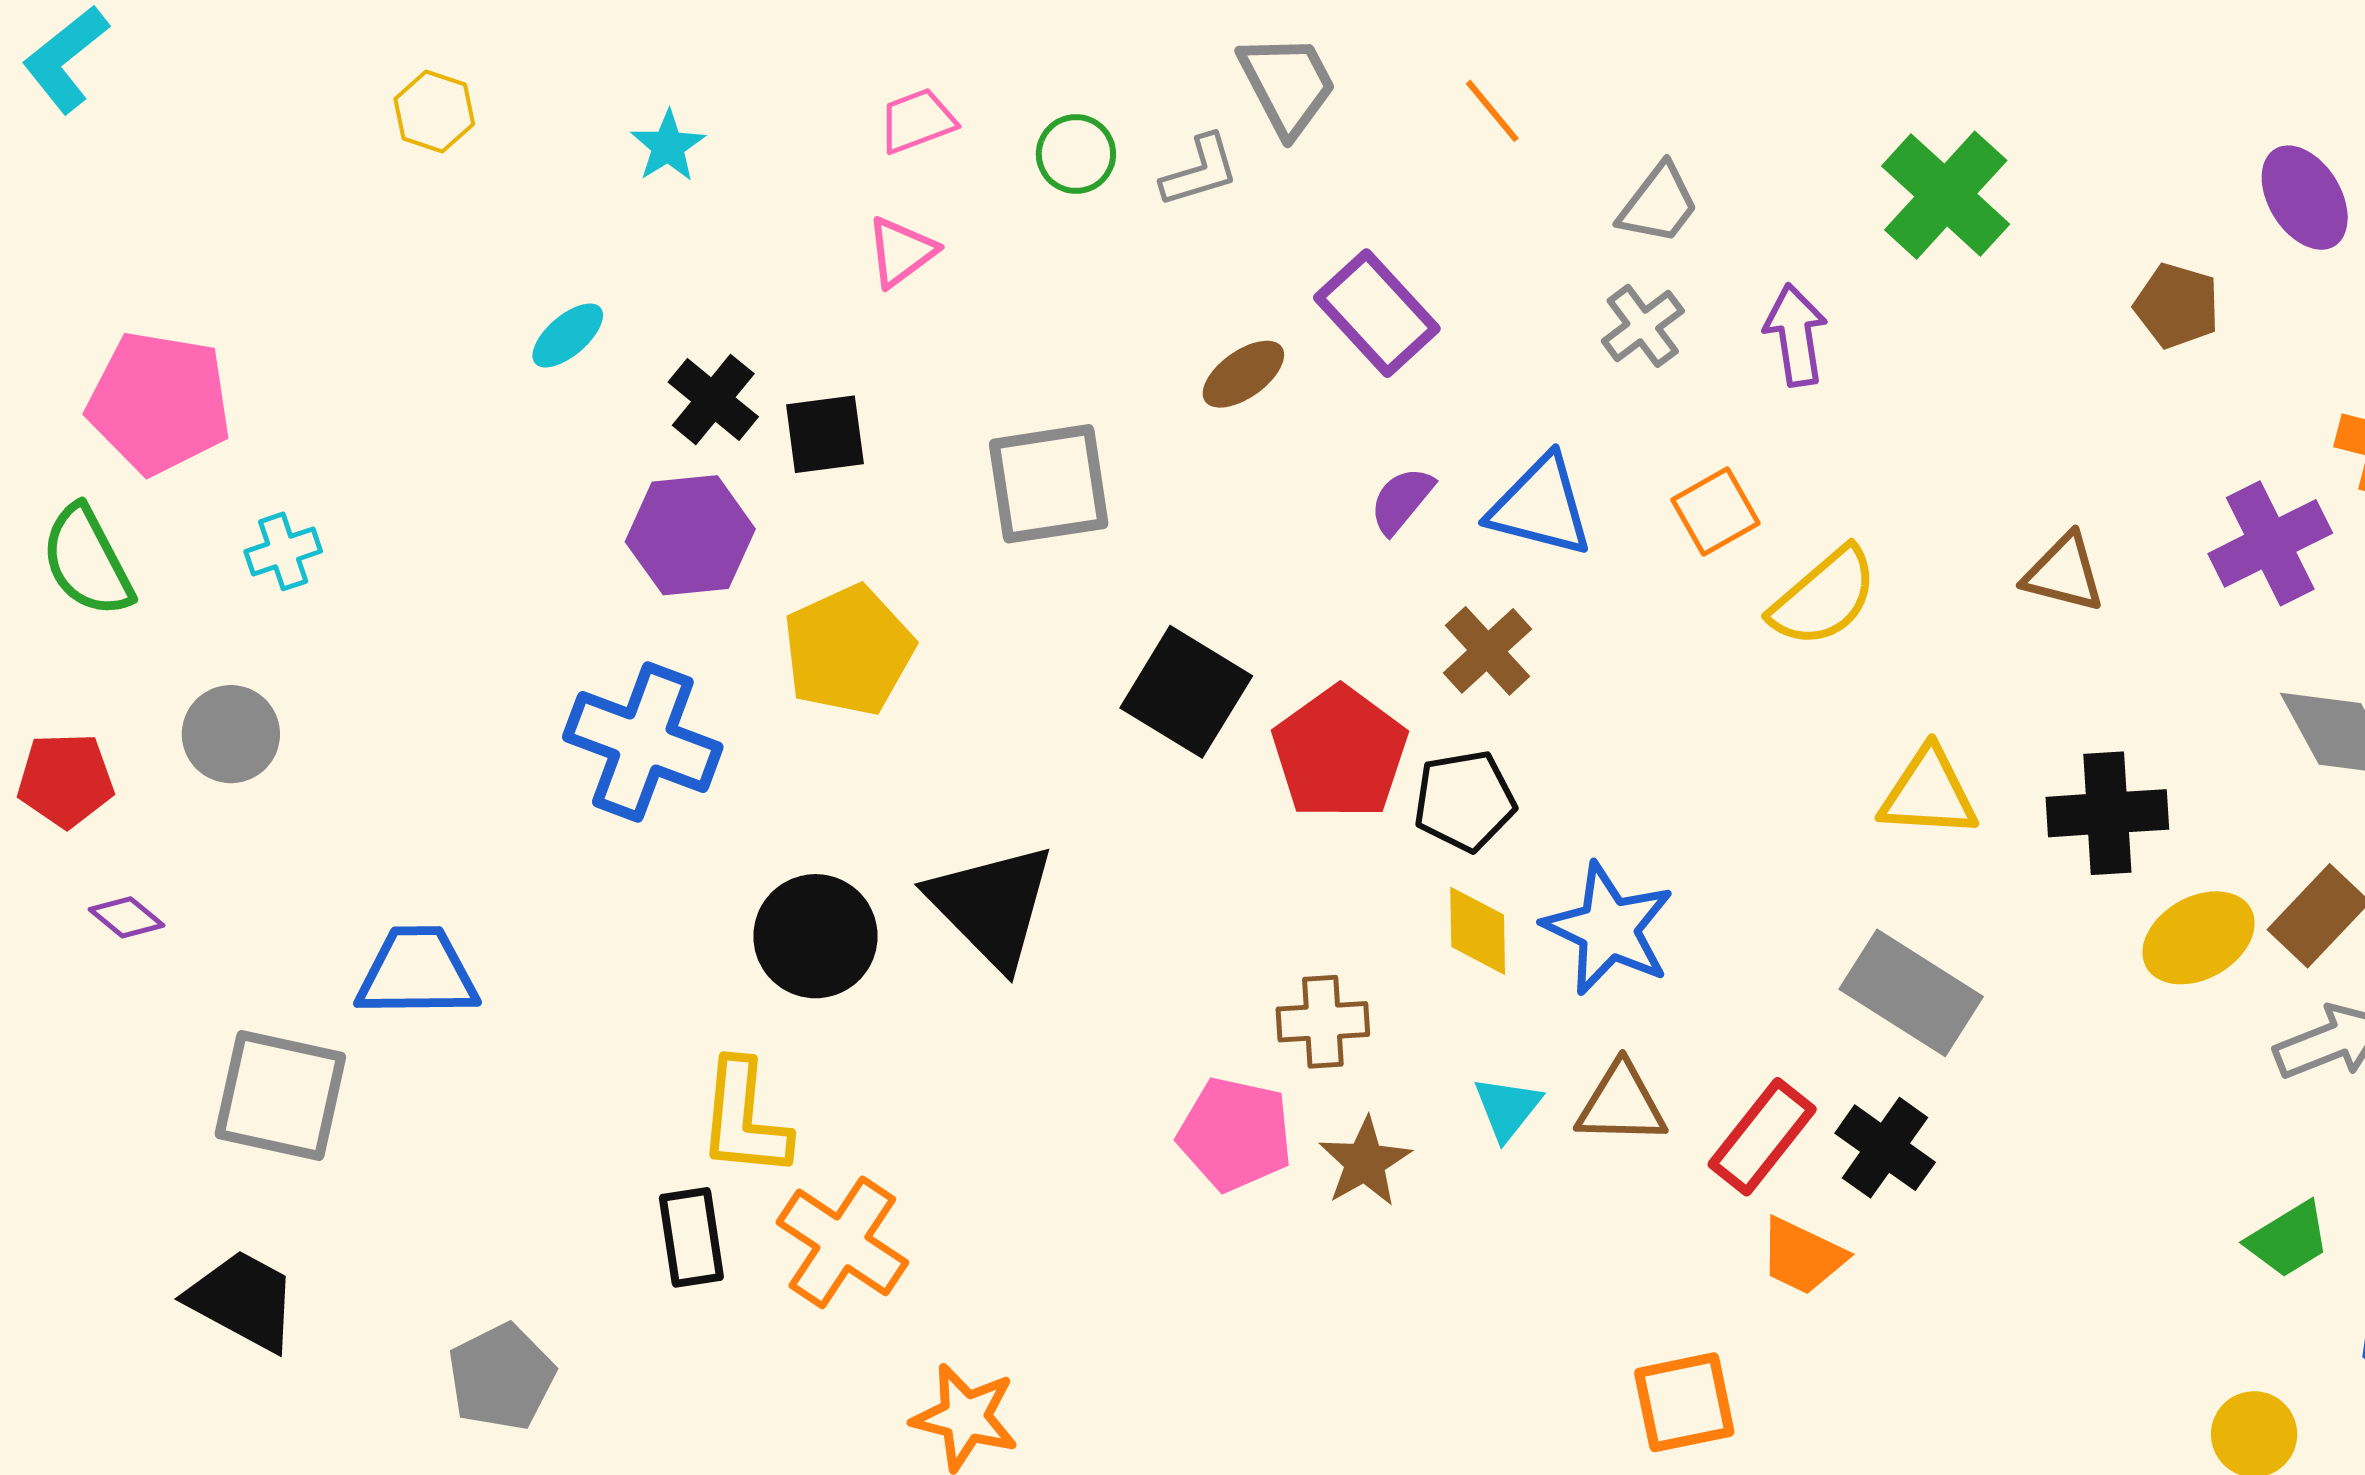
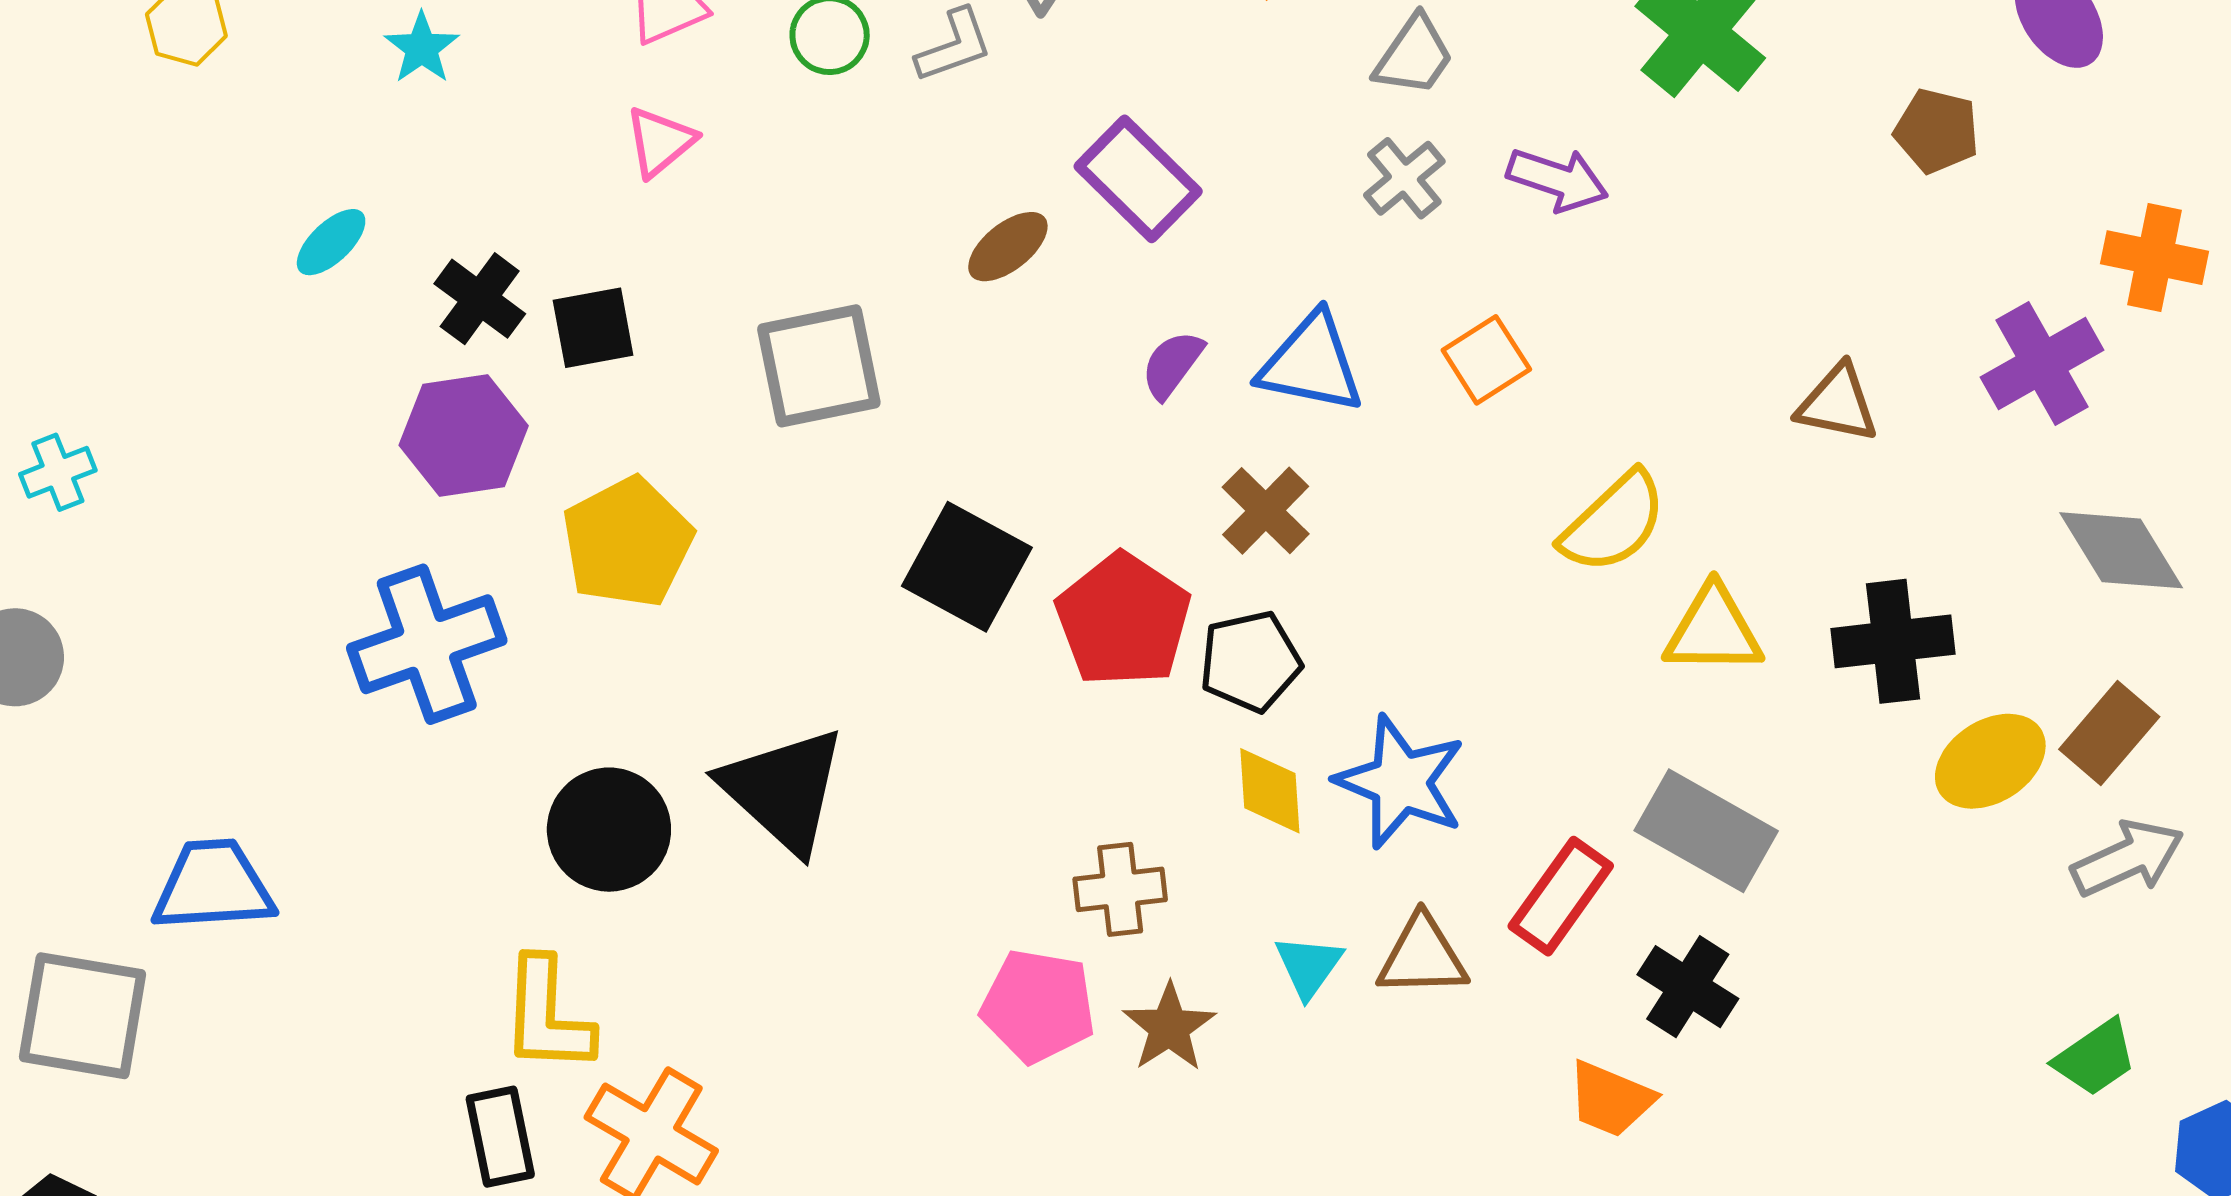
purple arrow: (1796, 335) -> (1558, 180), turned 120
yellow semicircle: (1824, 597) -> (1614, 522), moved
blue cross: (643, 742) -> (427, 644), turned -37
red rectangle: (1762, 1137) -> (1561, 896), moved

